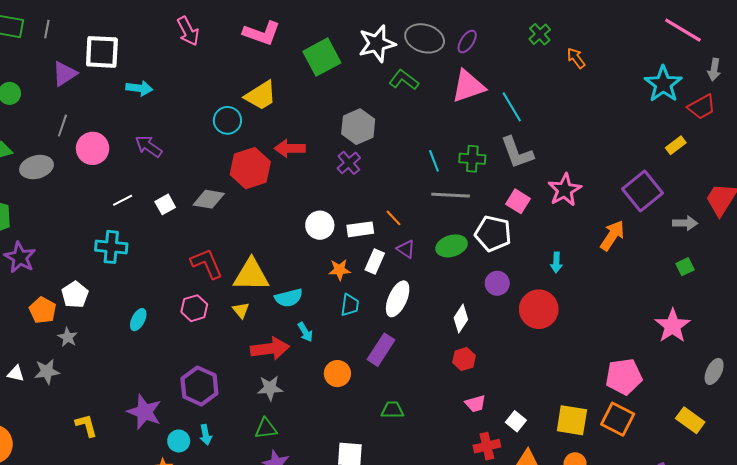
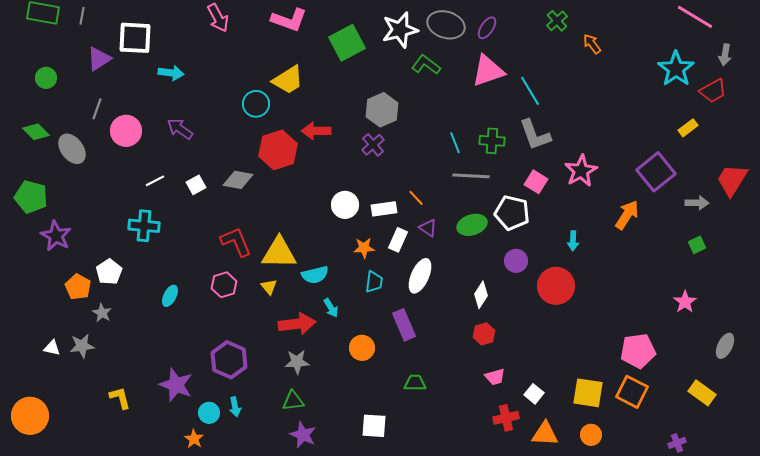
gray ellipse: (37, 167) -> (72, 149), turned 68
pink star: (673, 326) -> (685, 302), size x0.7
purple rectangle: (381, 350) -> (404, 325), turned -56

